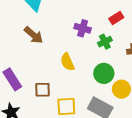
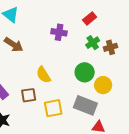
green cross: (105, 42) -> (93, 43), moved
yellow semicircle: (67, 62) -> (43, 75), moved

